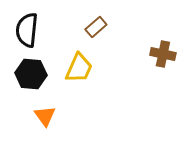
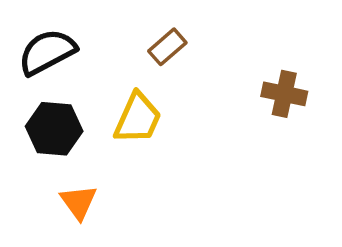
black semicircle: (27, 30) -> (47, 52), turned 56

